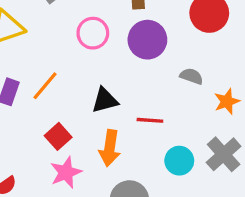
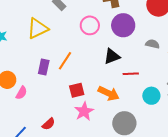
black triangle: (105, 100) -> (112, 56), moved
red square: (58, 136) -> (77, 90), turned 35
orange arrow: (110, 148) -> (109, 93), turned -65

